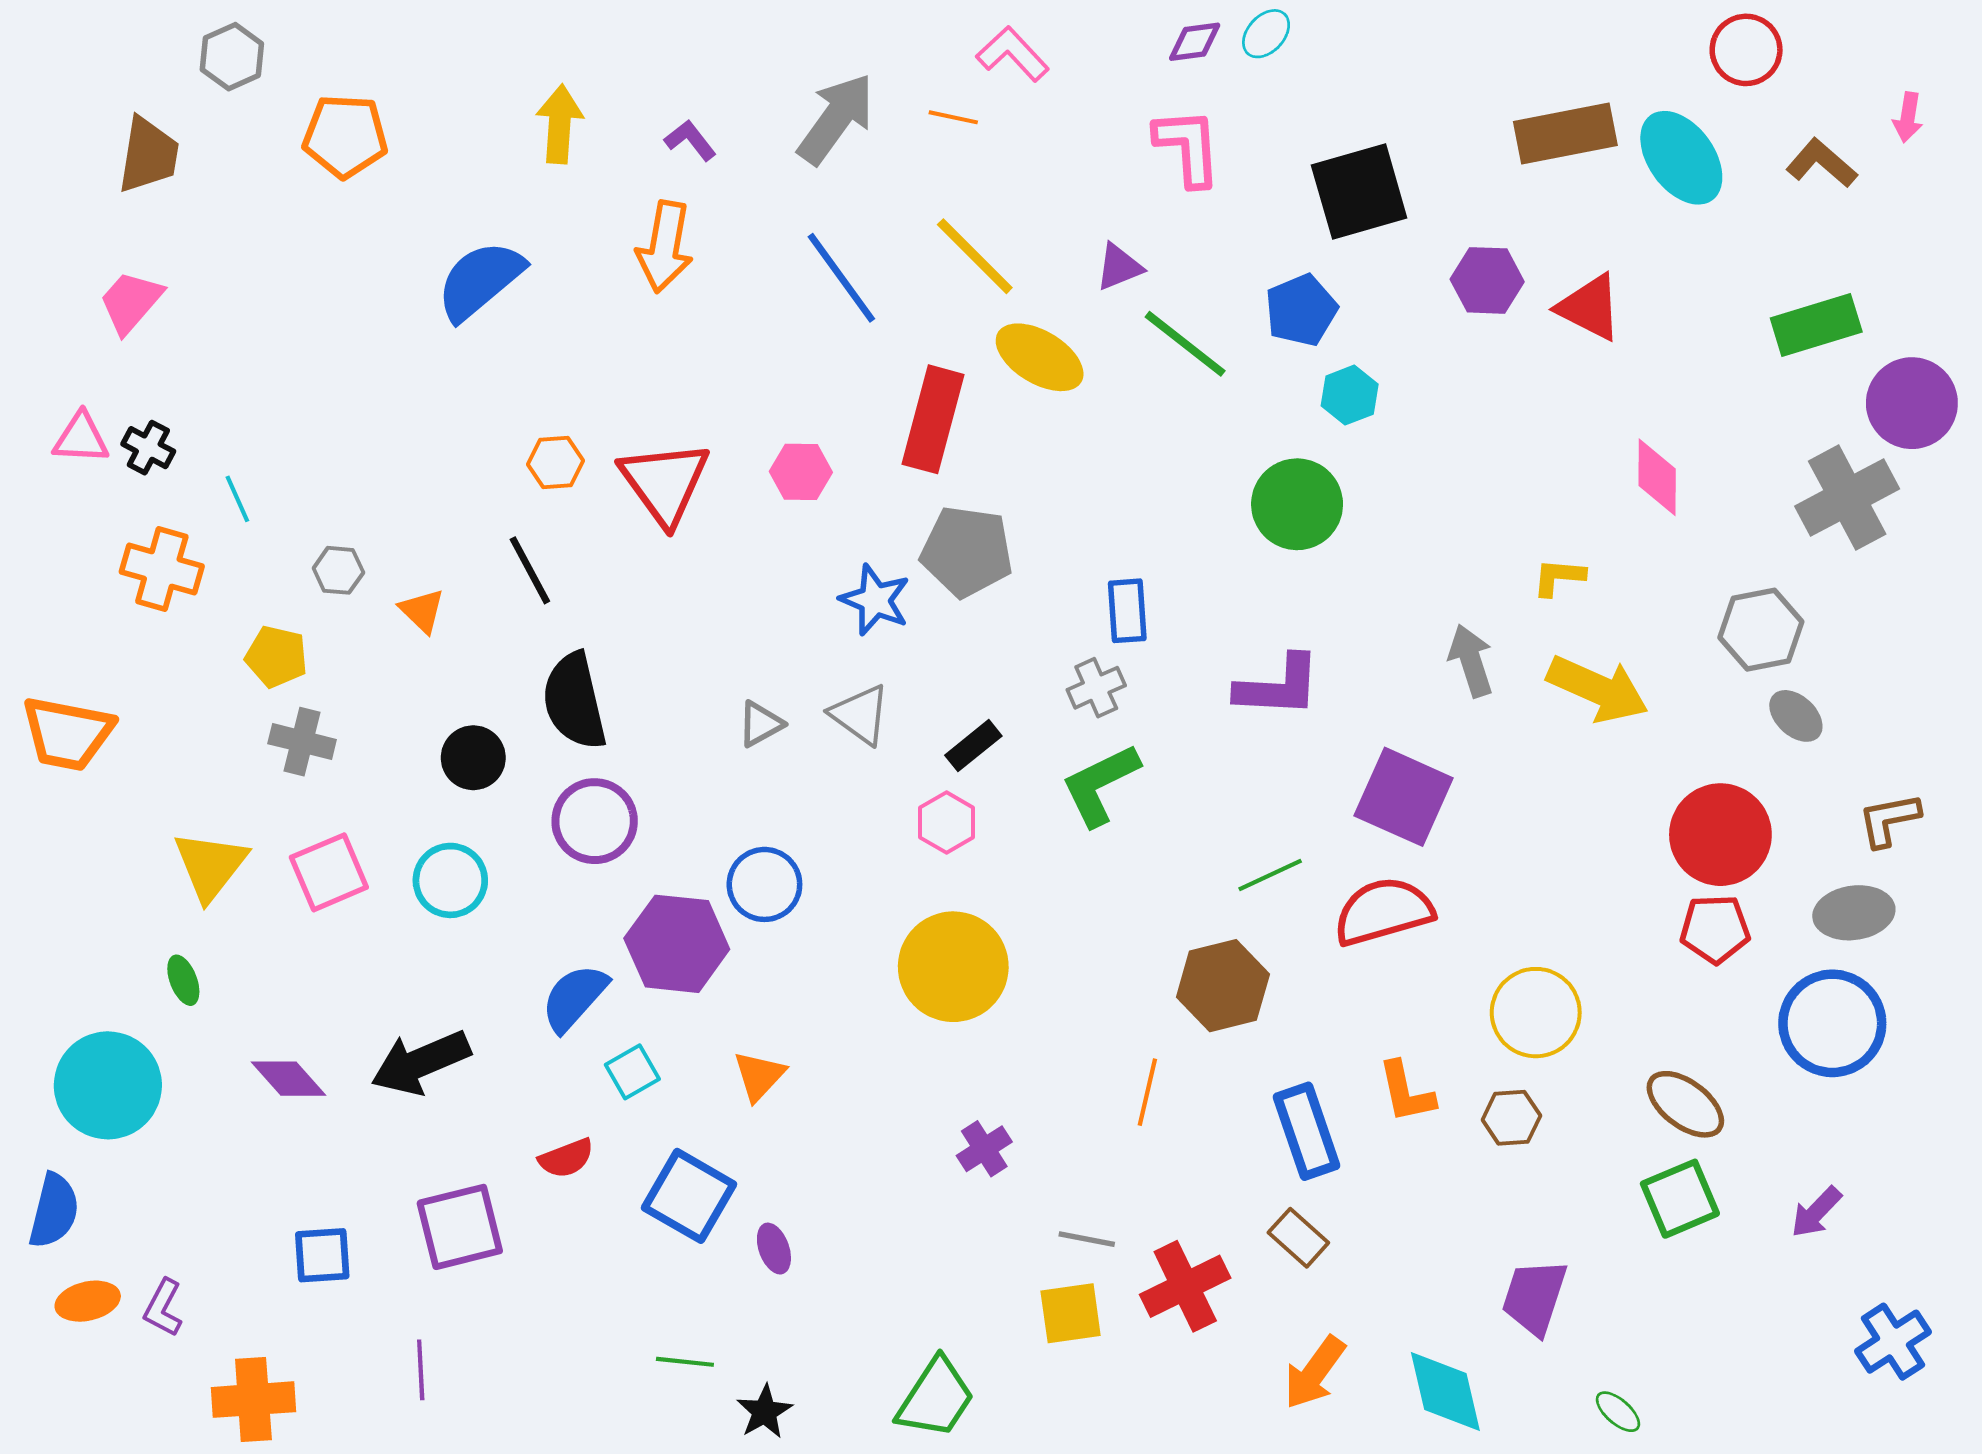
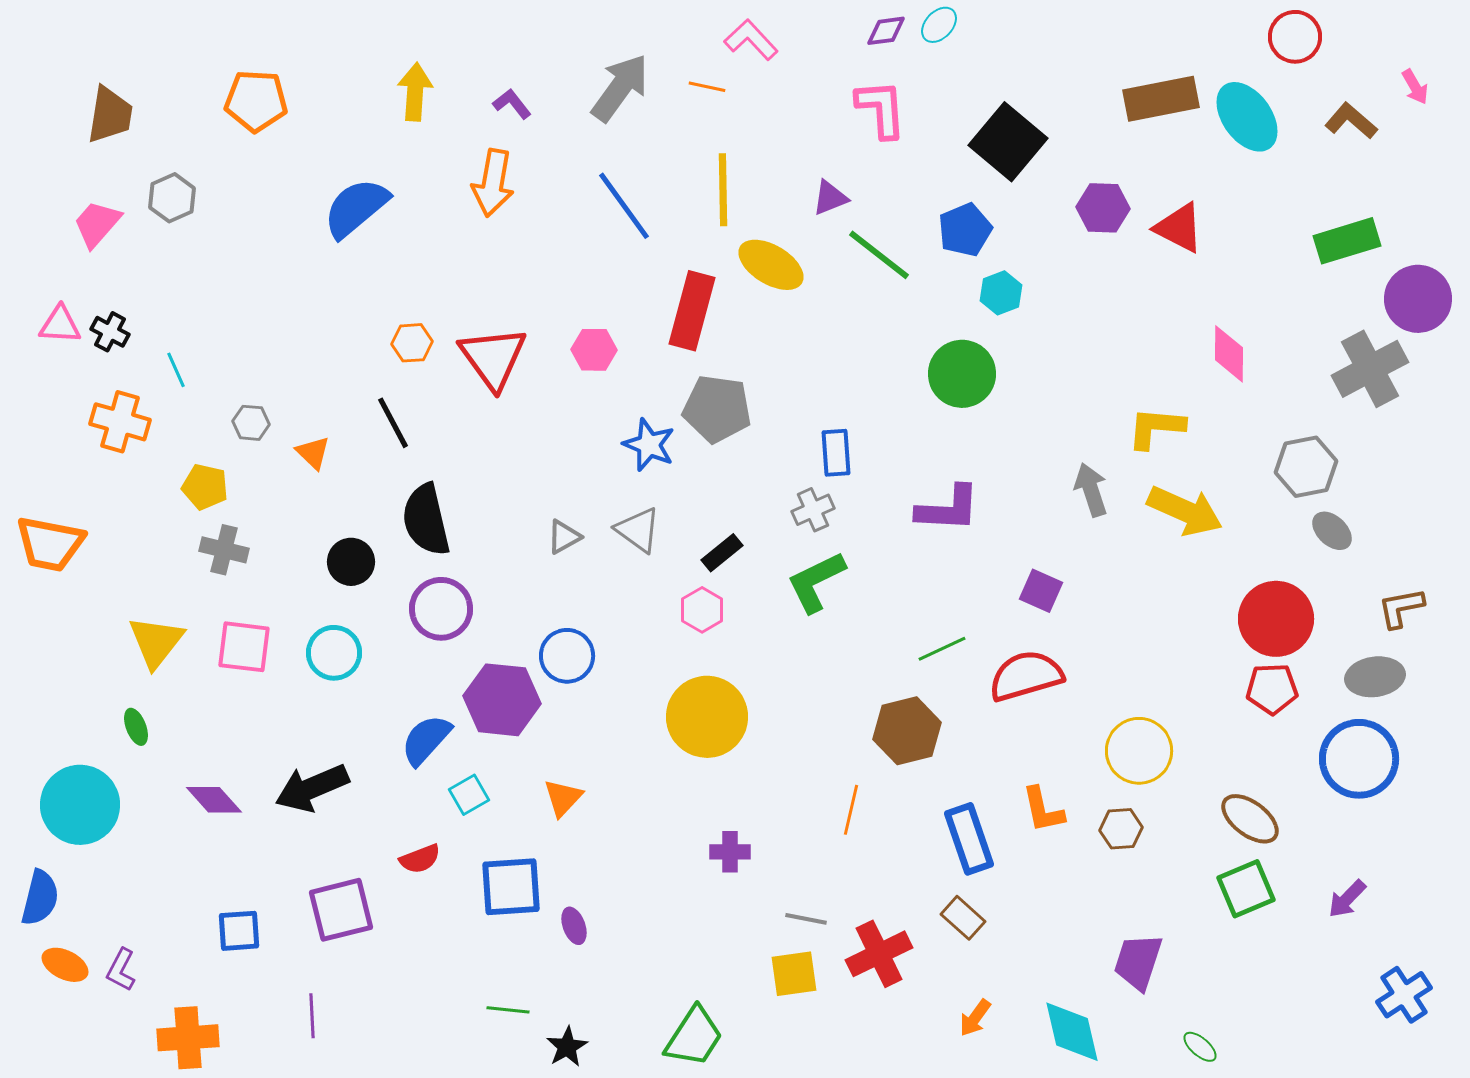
gray hexagon: (232, 57) -> (172, 198), moved
pink arrow: (1908, 117) -> (1415, 87), turned -39
black square: (1359, 191) -> (1008, 142), turned -34
yellow line: (975, 256) -> (723, 190), turned 44
yellow L-shape: (1559, 577) -> (1156, 428), size x1.5
purple square: (1404, 797) -> (1041, 591), size x0.6
pink square: (329, 872) -> (244, 647), turned 30
purple cross: (984, 1149) -> (730, 852), turned 33
blue square: (689, 1196) -> (511, 887), turned -34
orange ellipse: (88, 1301) -> (65, 965), turned 39
orange arrow: (1315, 1373) -> (975, 1018), size x0.7

